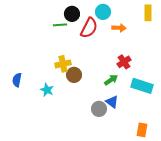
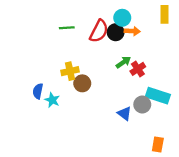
cyan circle: (103, 12) -> (122, 18), moved
black circle: (72, 14) -> (116, 32), moved
blue semicircle: (17, 80) -> (38, 91), moved
green arrow: (111, 80) -> (123, 62), moved
gray circle: (99, 109) -> (142, 104), moved

